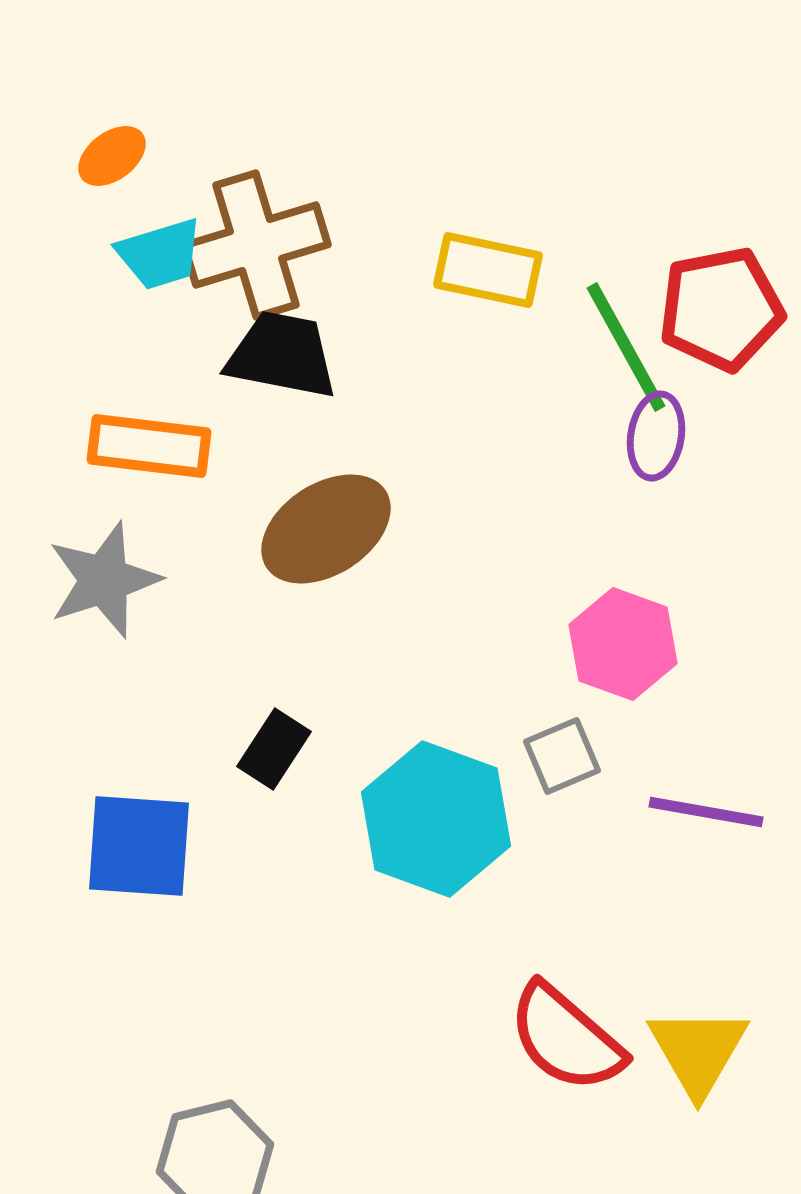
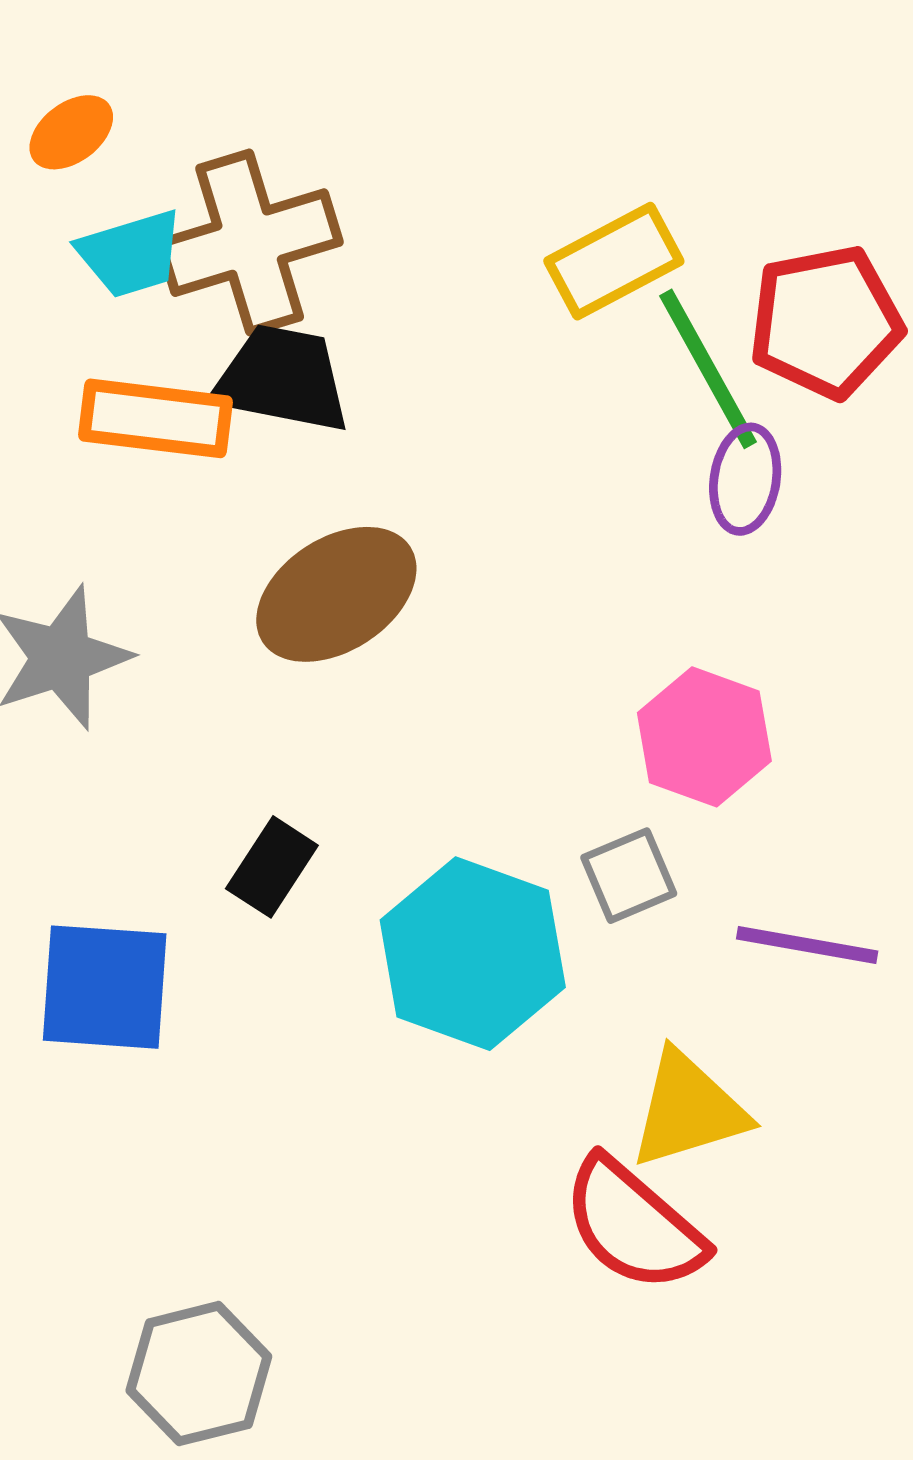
yellow rectangle: (488, 270) -> (614, 261), moved, turned -40
orange rectangle: (149, 446) -> (155, 418), moved
yellow triangle: (698, 1051) -> (688, 1110), moved, turned 43

